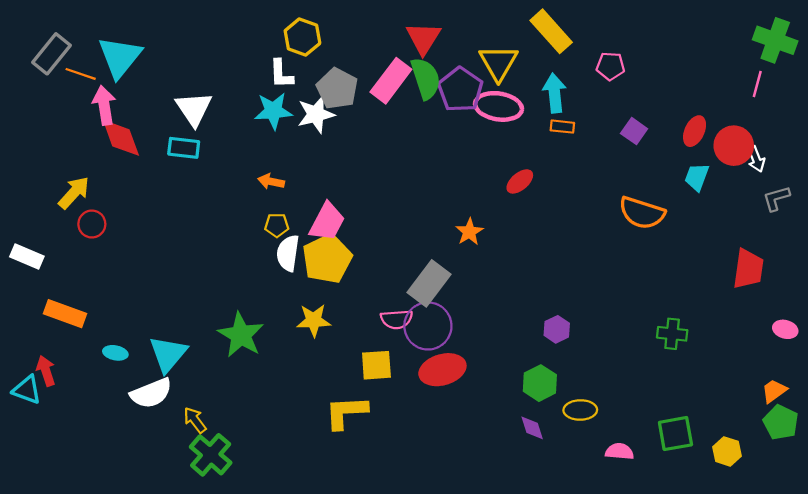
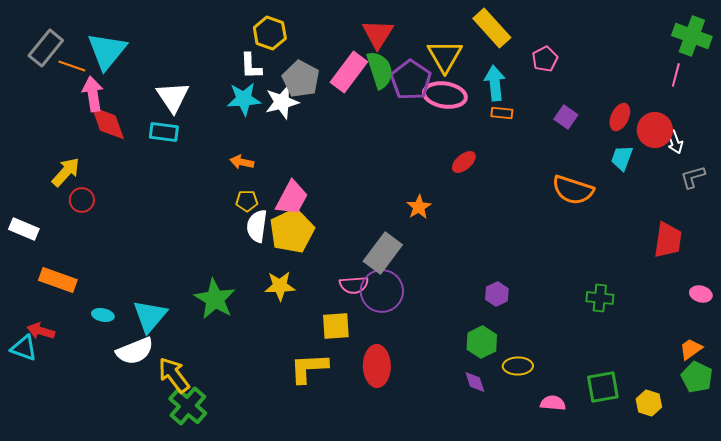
pink pentagon: (611, 66) -> (545, 59), turned -30
red ellipse: (442, 370) -> (377, 366), moved, turned -75
red arrow: (46, 371) -> (41, 331), turned -56
yellow arrow: (195, 420) -> (174, 375), size x1.5

